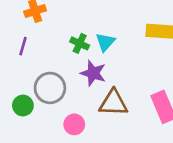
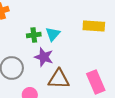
green cross: (80, 43) -> (34, 35), turned -32

